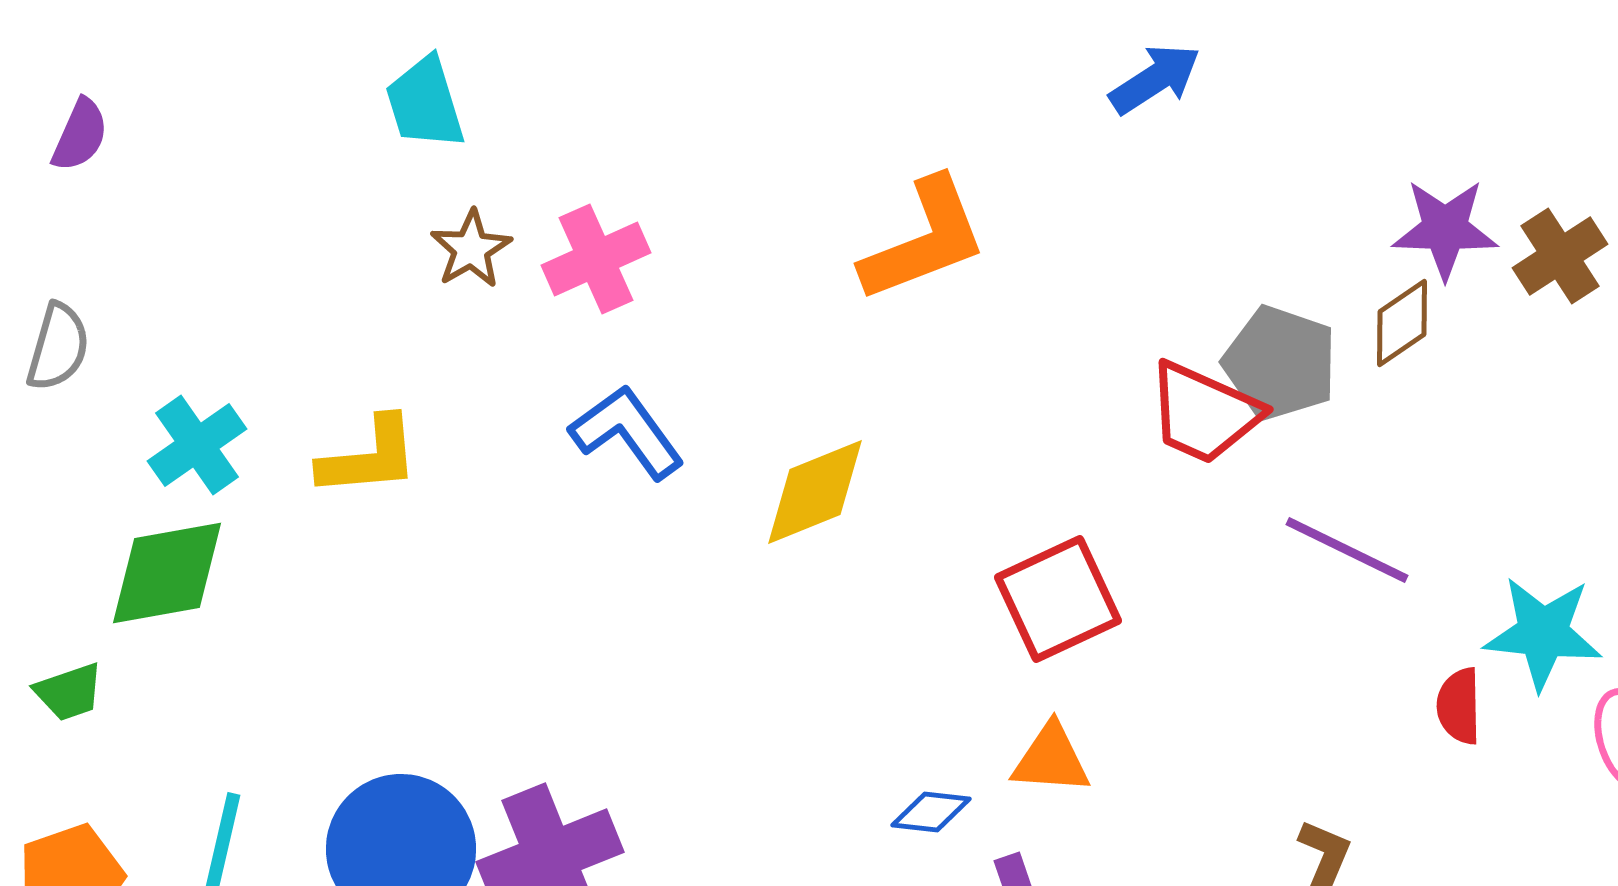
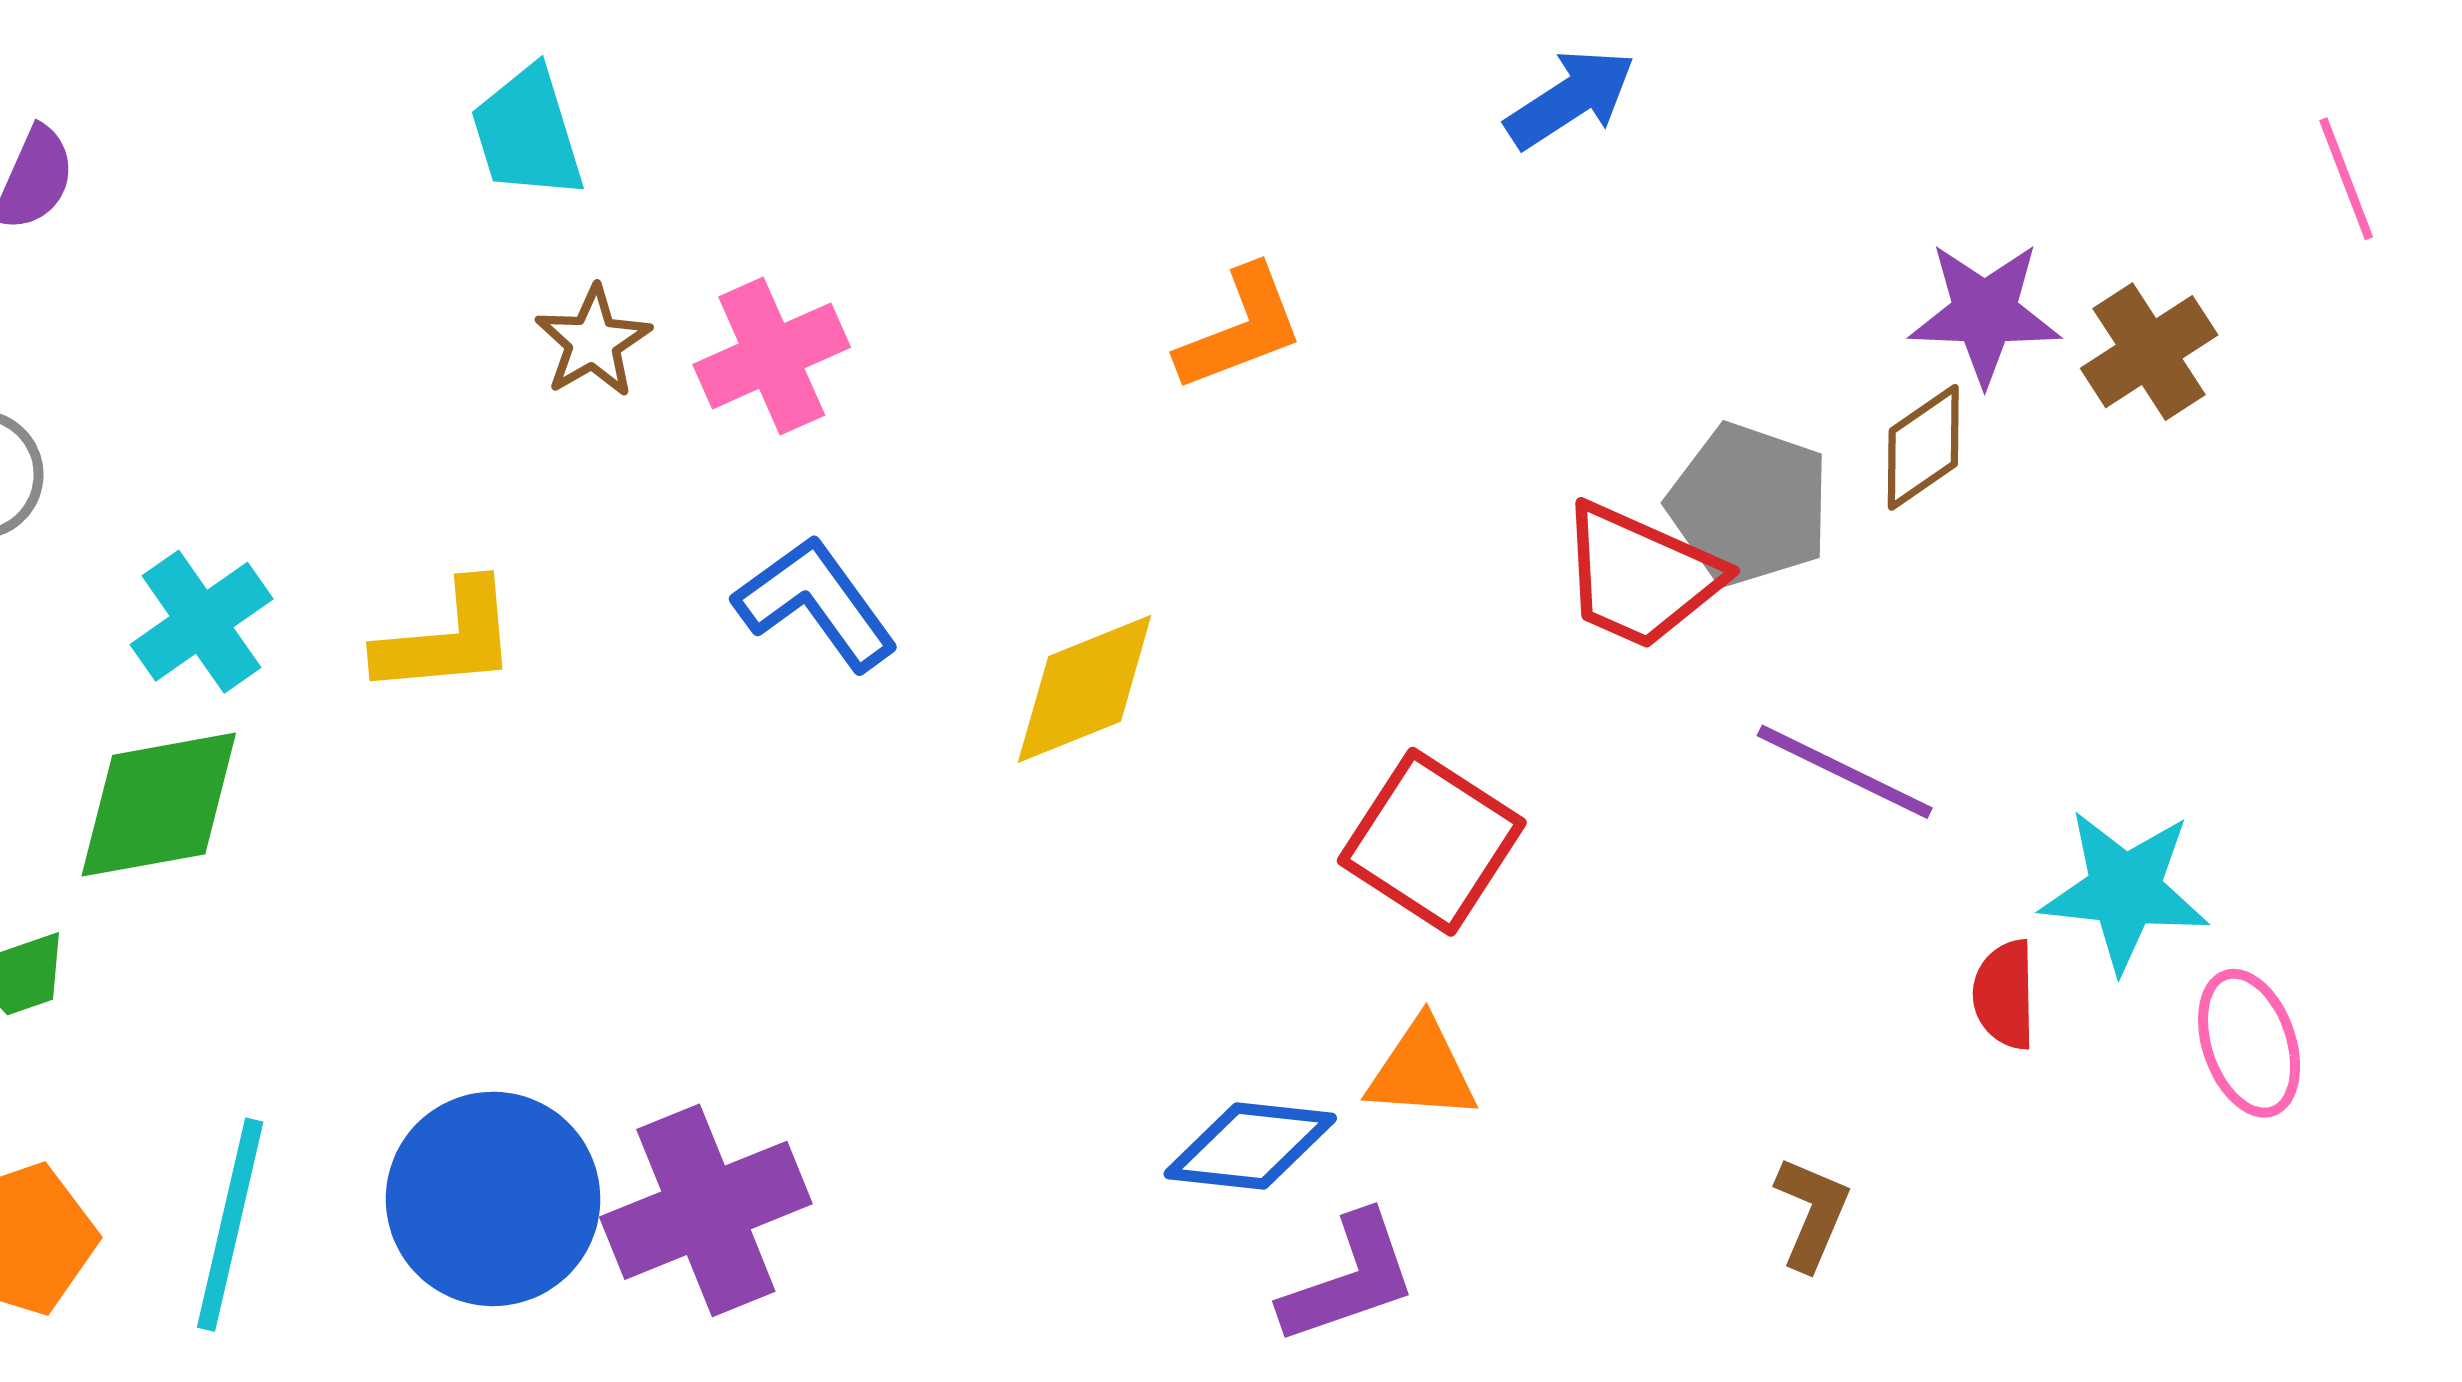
orange L-shape: (924, 240) -> (1240, 329), size x0.7
red square: (1058, 599) -> (1432, 842), turned -32
blue diamond: (931, 812) -> (1250, 1146), size x1.5

